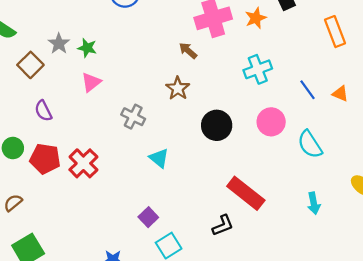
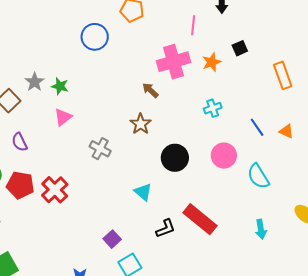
cyan cross: (258, 69) -> (213, 108), size x0.7
cyan triangle: (159, 158) -> (143, 192), moved
black L-shape: (223, 225) -> (166, 229), moved

